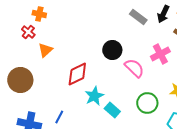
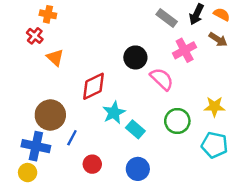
orange triangle: (45, 50) -> (55, 57), turned -35
pink cross: (160, 54) -> (185, 50), moved
brown circle: (20, 80) -> (50, 115), moved

